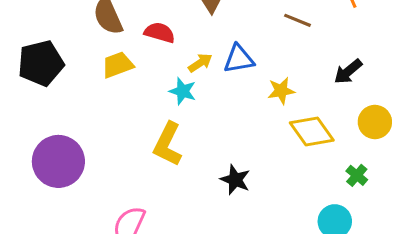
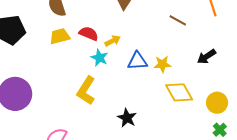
red semicircle: (160, 33) -> (89, 34), moved
blue triangle: (239, 59) -> (137, 61), moved
yellow circle: (375, 122) -> (217, 103), moved
green cross: (357, 175) -> (220, 130), moved

